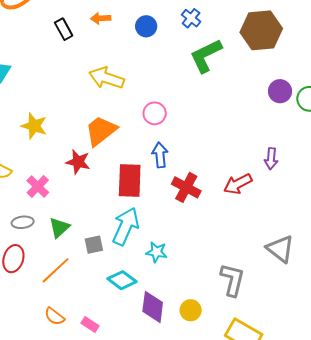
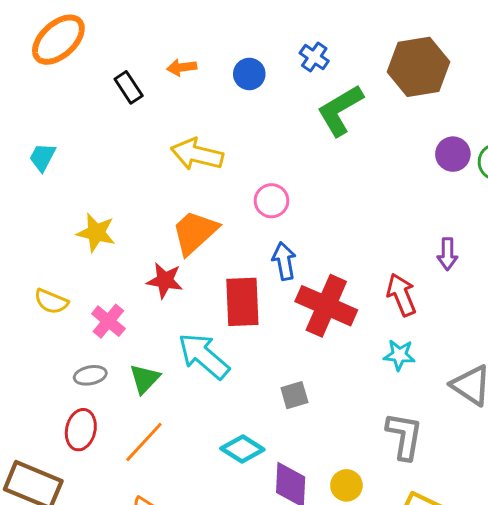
red arrow: (238, 184) -> (401, 295), turned 100
red cross: (186, 187) -> (326, 306), size x1.4
cyan arrow: (126, 226) -> (204, 356), moved, turned -69
gray square: (94, 245) -> (294, 395), moved
cyan star: (157, 252) -> (399, 355), moved

